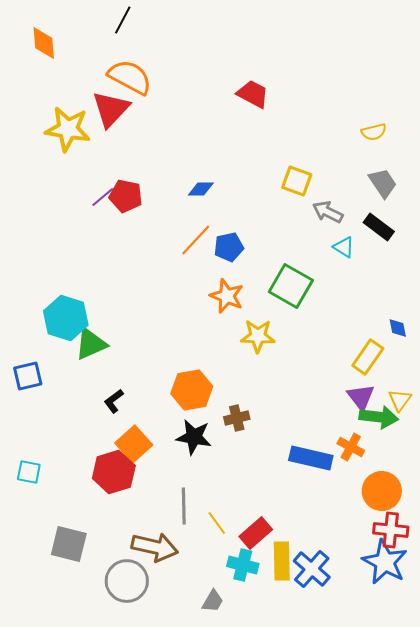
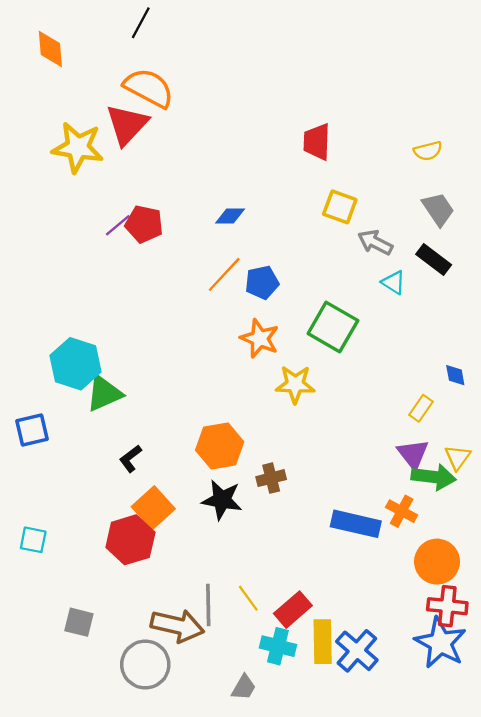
red trapezoid: (253, 94) -> (317, 142), moved, turned -116
yellow rectangle: (368, 357) -> (421, 408), size x0.7
gray line: (184, 506) -> (208, 605), moved
gray square: (69, 544) -> (79, 622), size x0.7

